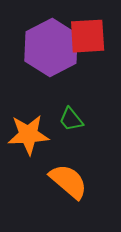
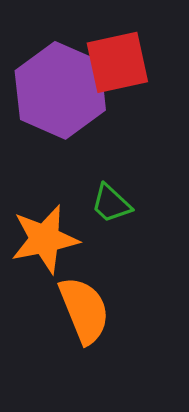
orange semicircle: (68, 181) -> (84, 310), moved, turned 36

